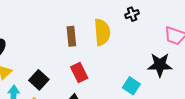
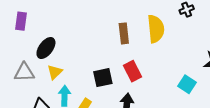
black square: (39, 80) -> (103, 78), moved, turned 36

